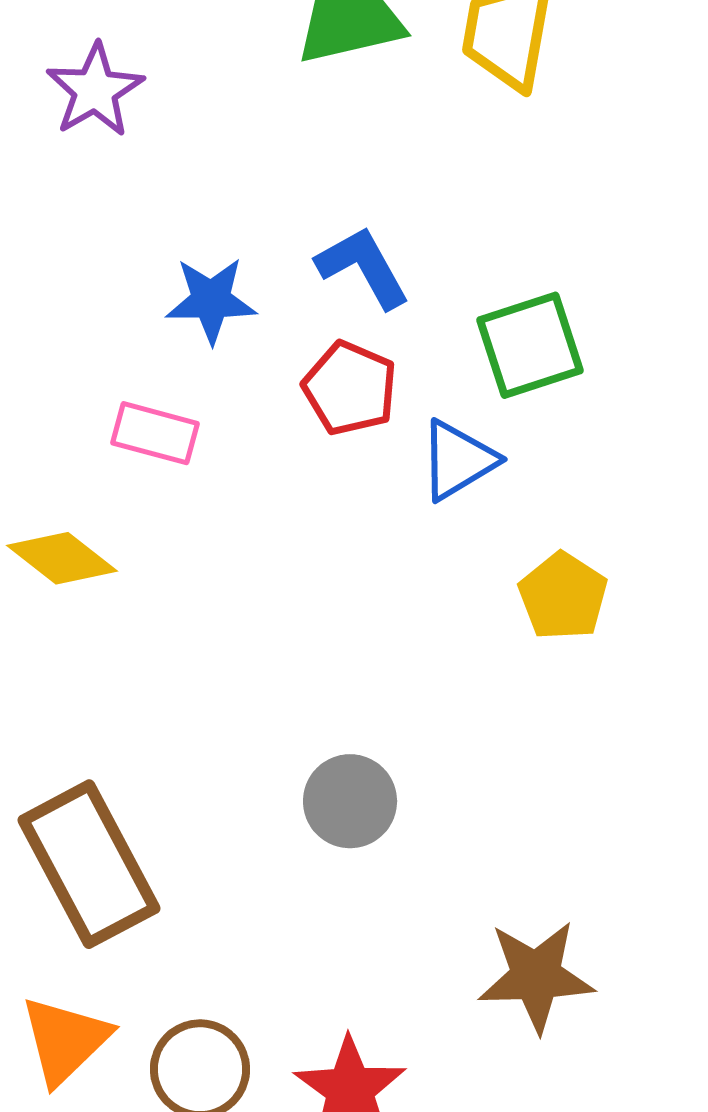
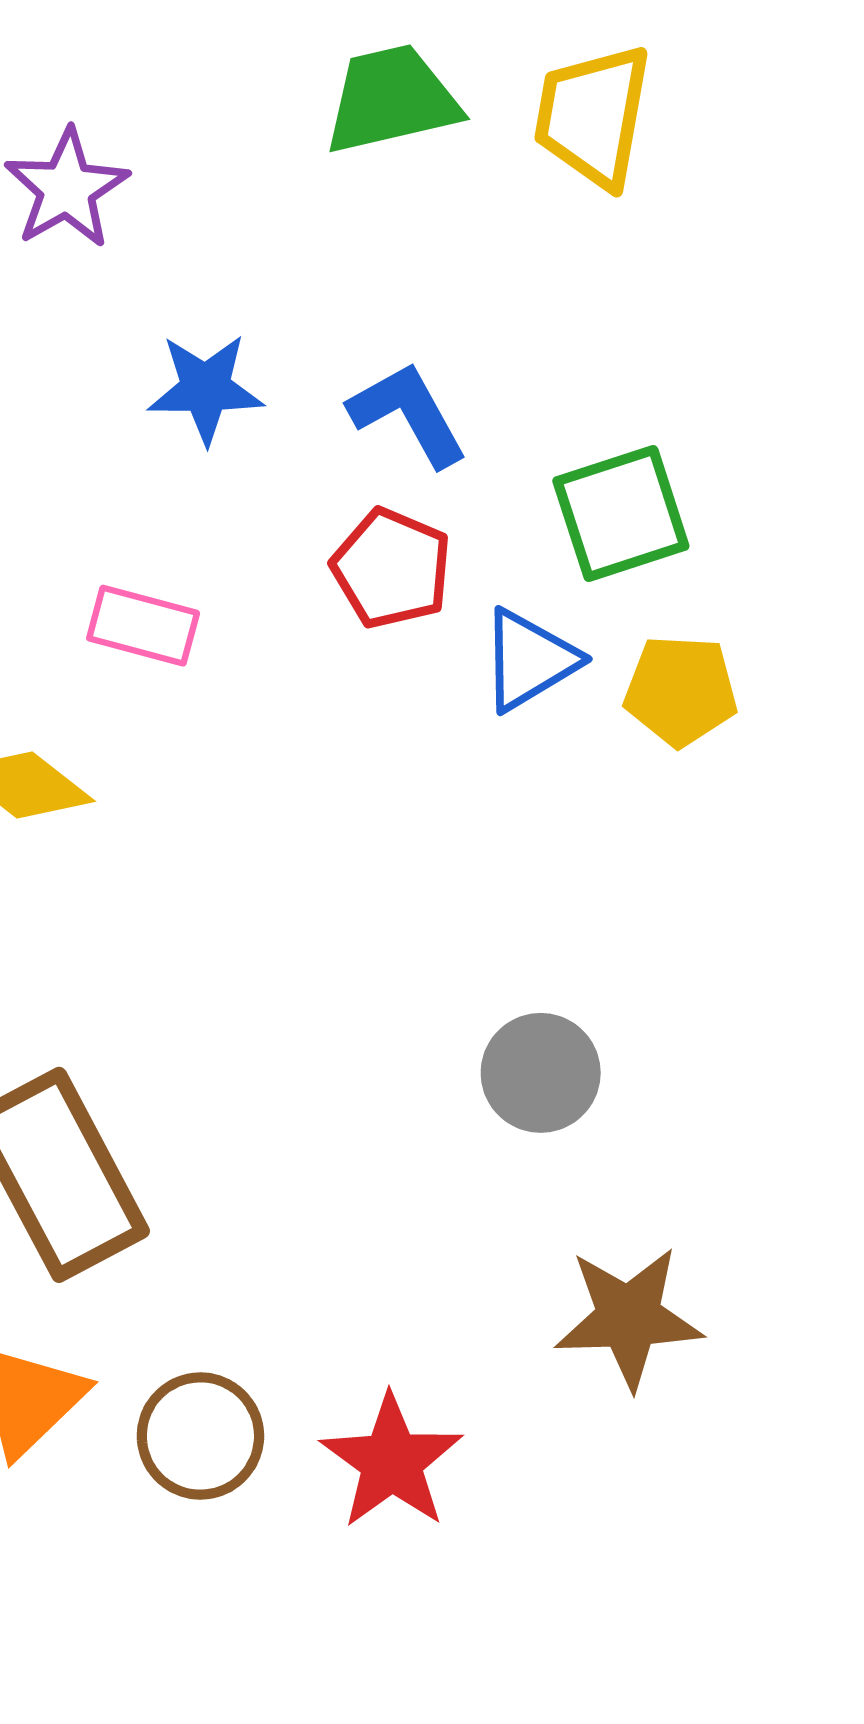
blue star: (211, 300) -> (206, 389), moved
yellow pentagon: (563, 596) -> (681, 691), moved, turned -30
gray circle: (350, 801) -> (541, 1073), moved

